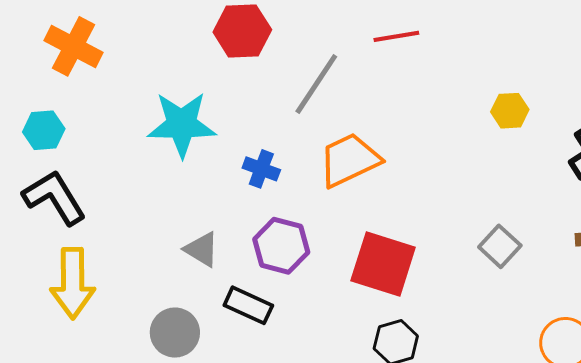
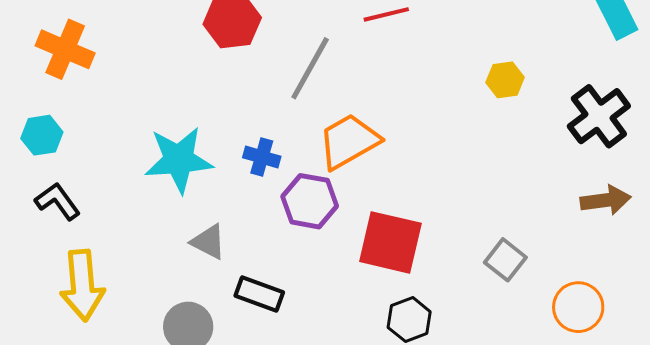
cyan star: (182, 124) -> (179, 160), moved
black L-shape: (54, 197) -> (58, 201), size x0.7
purple hexagon: (281, 246) -> (310, 201), moved
gray square: (500, 246) -> (505, 260), moved

